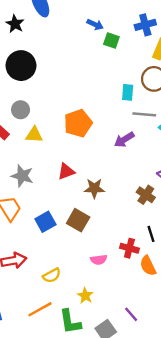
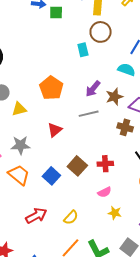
gray line: (144, 114) -> (89, 114), moved
brown star: (94, 188) -> (114, 97), moved
brown square: (78, 220) -> (77, 166), turned 30
red cross: (129, 248) -> (105, 164), moved
yellow star: (85, 296) -> (115, 213), moved

